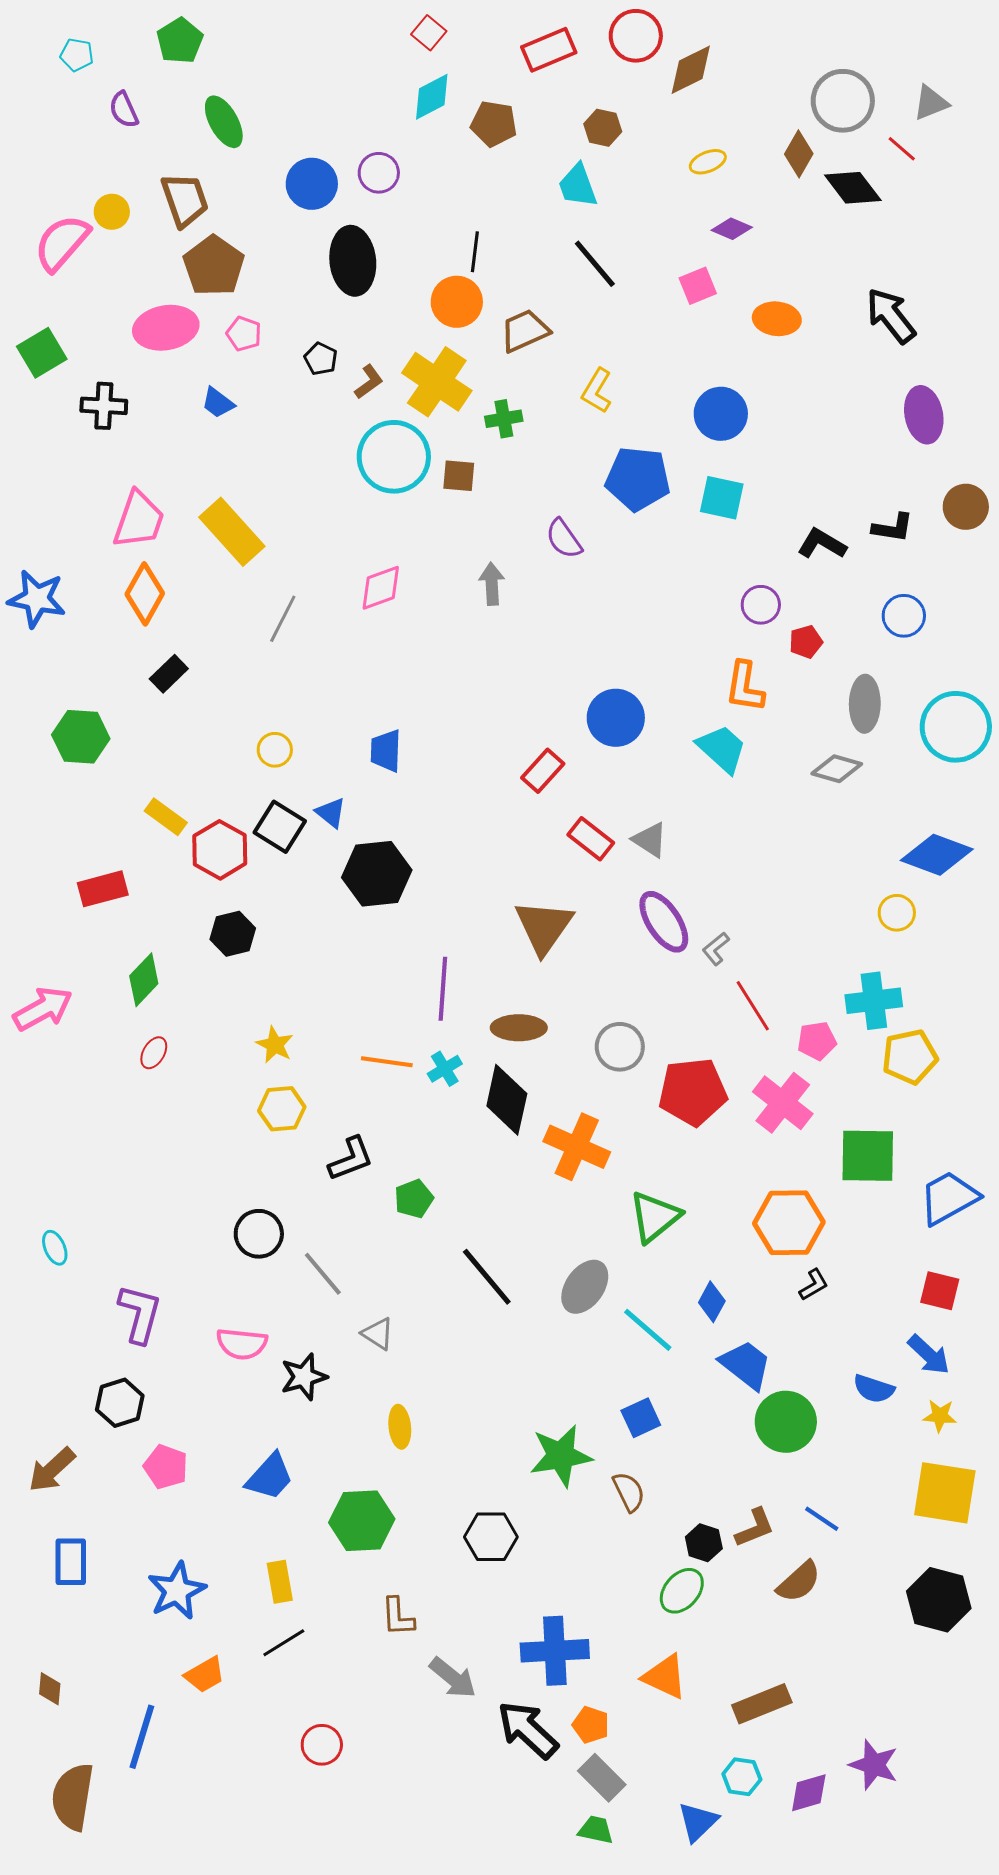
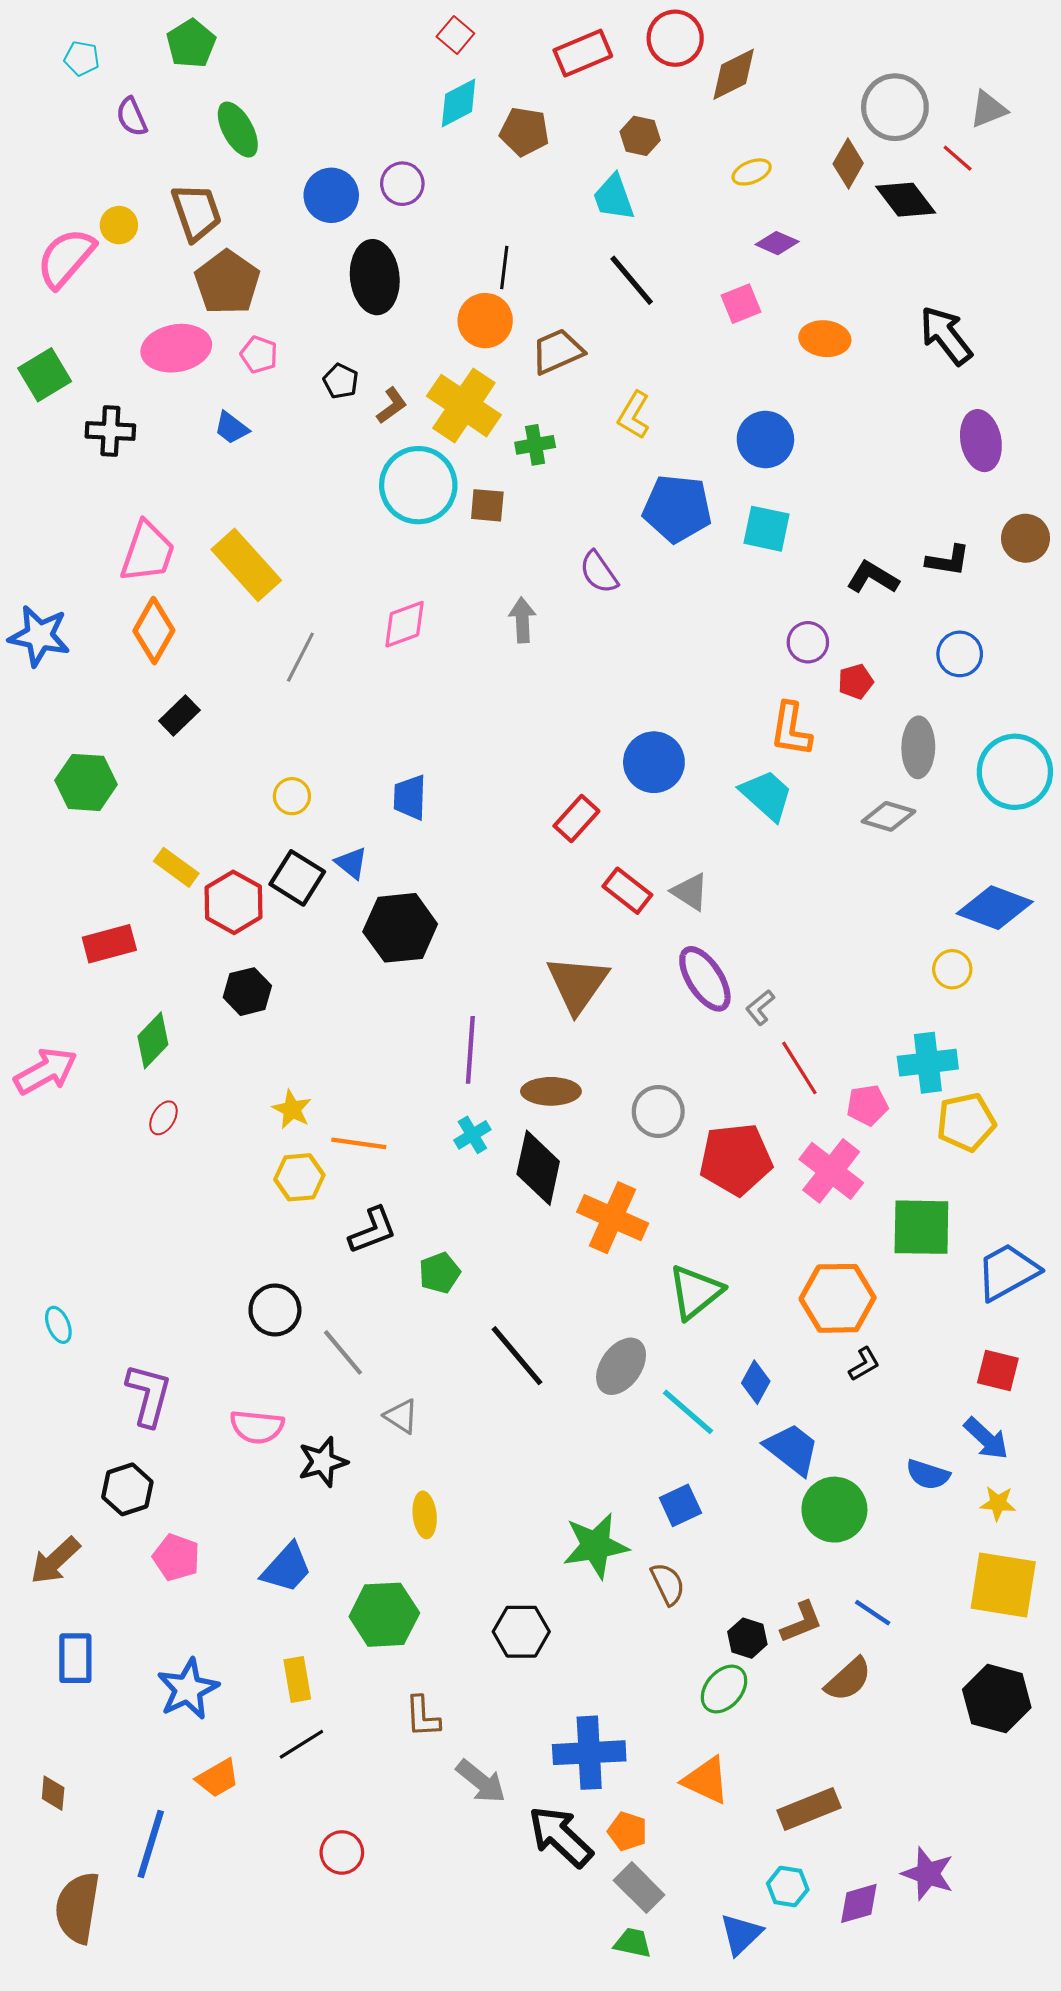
orange line: (387, 1062) -> (359, 1143), moved

